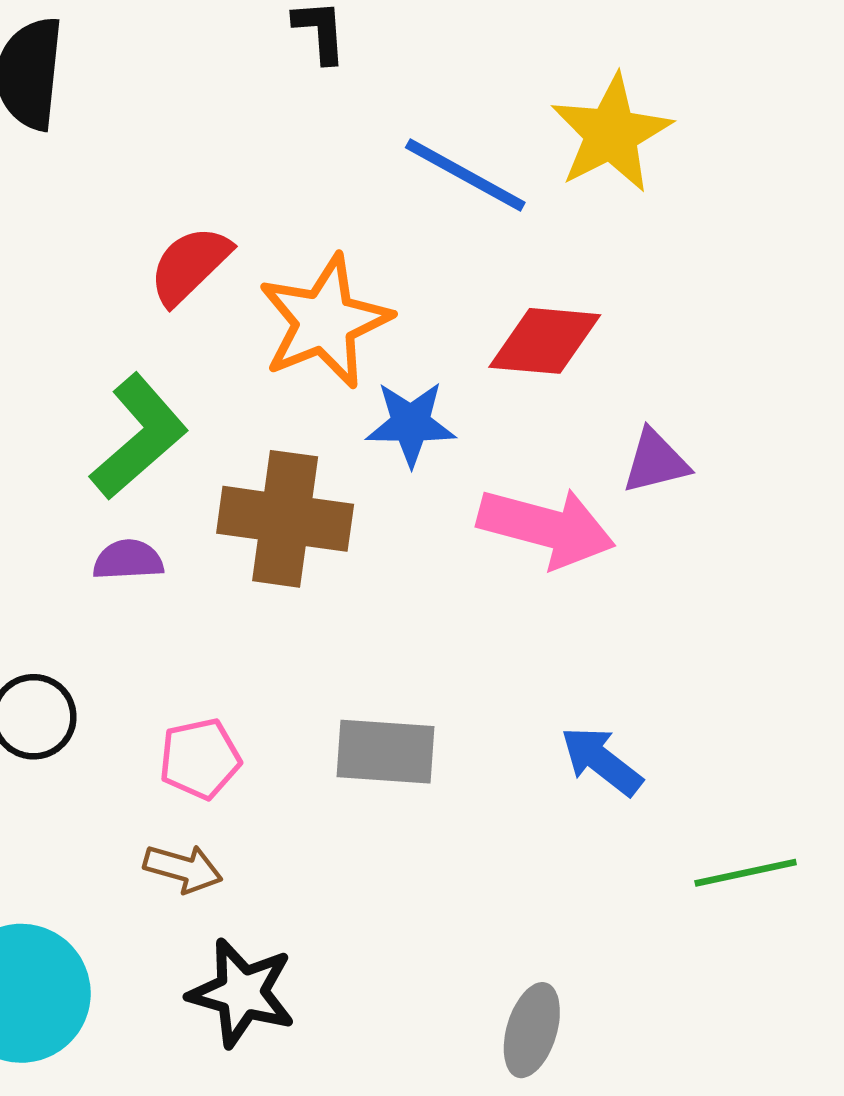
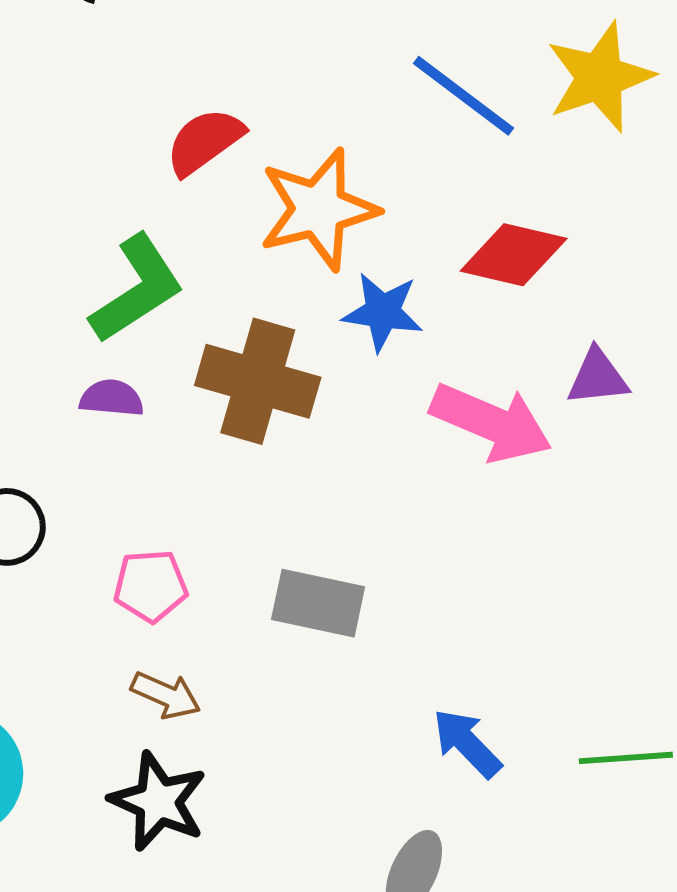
blue arrow: (601, 761) -> (467, 743), moved
brown arrow: (183, 868) -> (166, 695), moved

